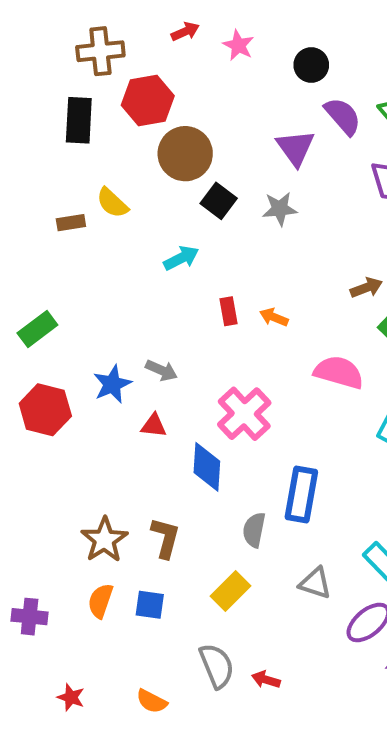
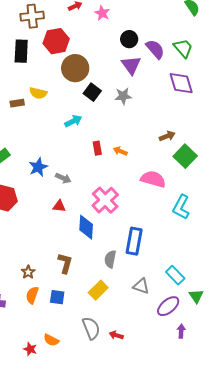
black circle: (311, 65) -> (129, 39), moved
yellow semicircle: (112, 203) -> (38, 93), turned -30
blue star: (112, 384) -> (38, 167), moved
brown star: (104, 540) -> (28, 272), moved, size x0.6
red star: (71, 697) -> (30, 349), moved
orange semicircle: (152, 701) -> (51, 340), moved

